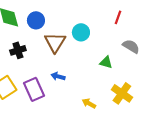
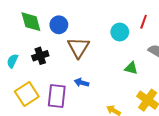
cyan circle: (81, 32) -> (120, 32), moved
purple rectangle: (34, 89) -> (57, 96), turned 30

